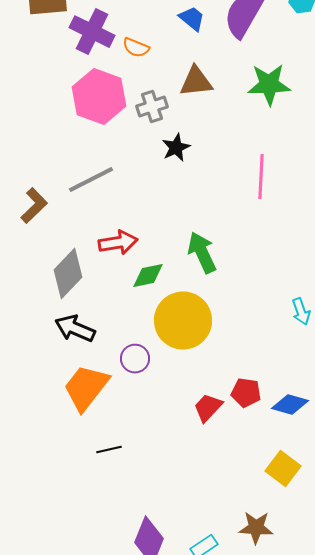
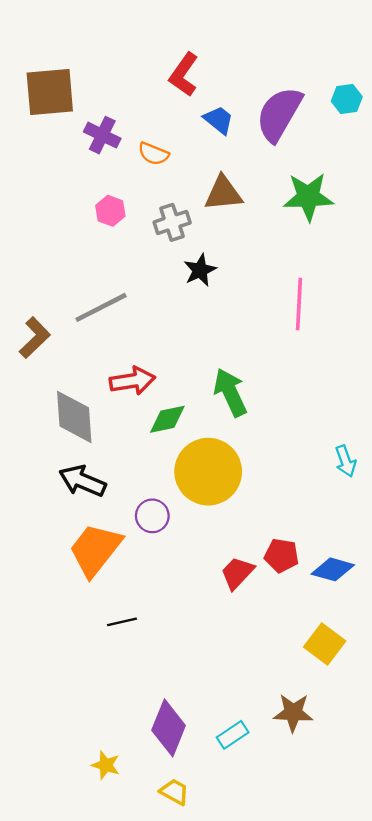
purple cross: (92, 32) -> (102, 135), size x0.7
pink hexagon: (99, 97) -> (110, 211), size x0.5
gray diamond: (68, 274) -> (74, 417), turned -48

